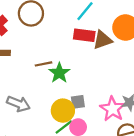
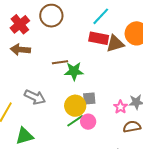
green star: (59, 73) -> (74, 71), turned 30
pink star: (113, 109) -> (120, 107), size x0.6

